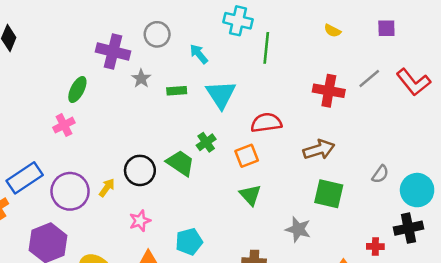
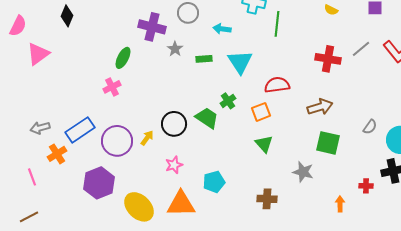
cyan arrow: (199, 54) -> (222, 29), turned -42

